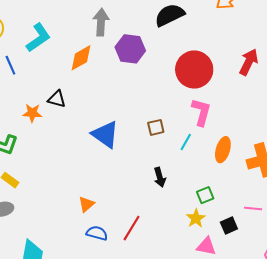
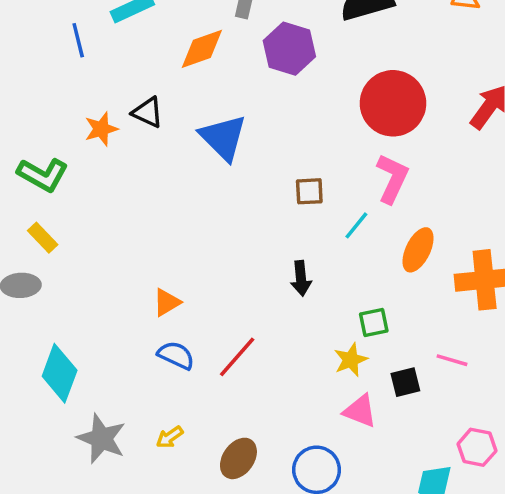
orange star: (32, 113) -> (101, 129), turned -30
blue triangle: (105, 134) -> (223, 138), moved

